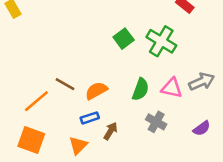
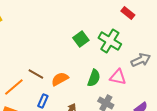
gray arrow: (202, 82) -> (141, 60), moved
blue rectangle: (90, 118) -> (43, 101), moved, turned -48

